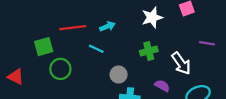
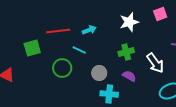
green circle: (60, 69) -> (62, 68), moved
purple semicircle: (162, 86) -> (129, 76), moved

